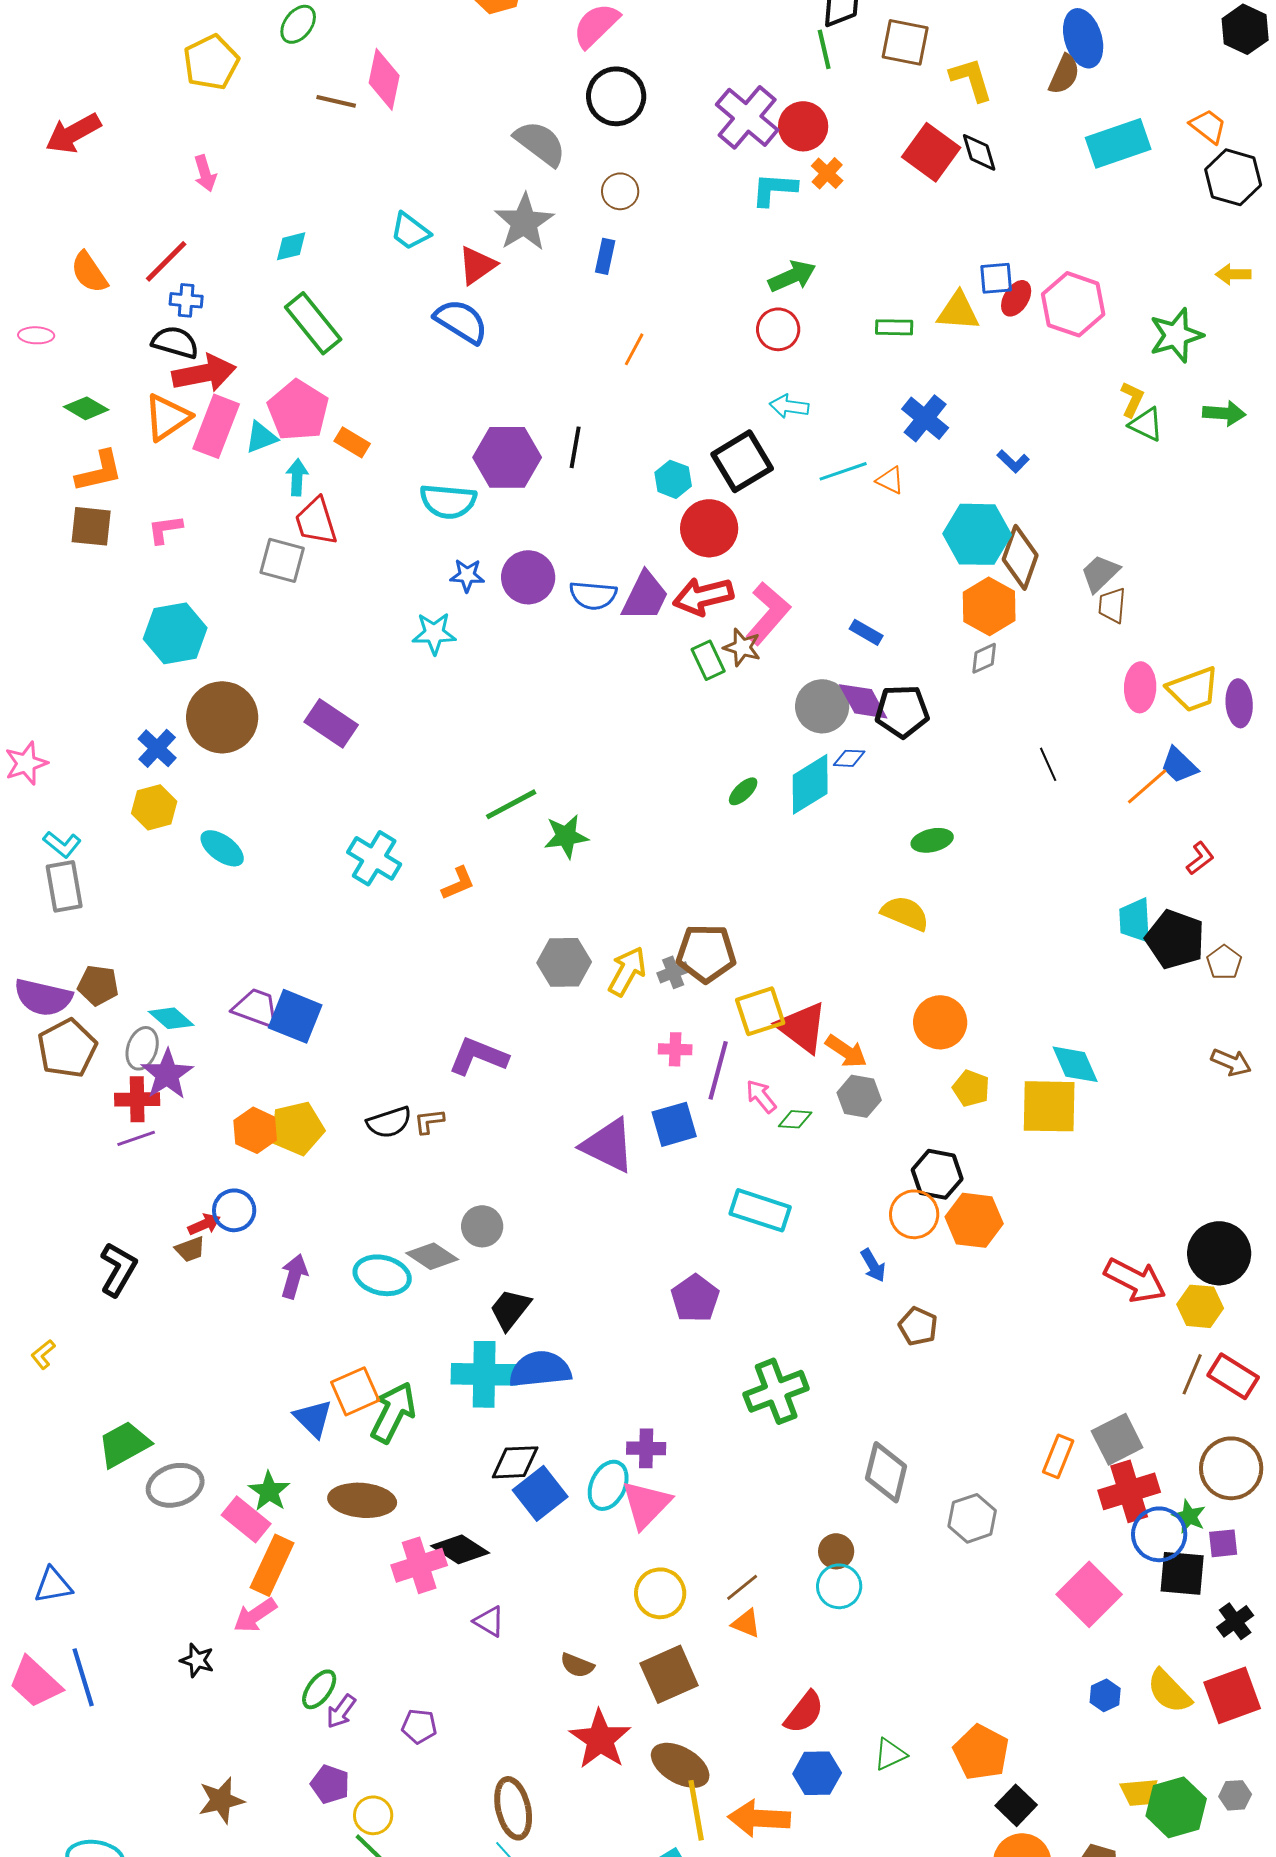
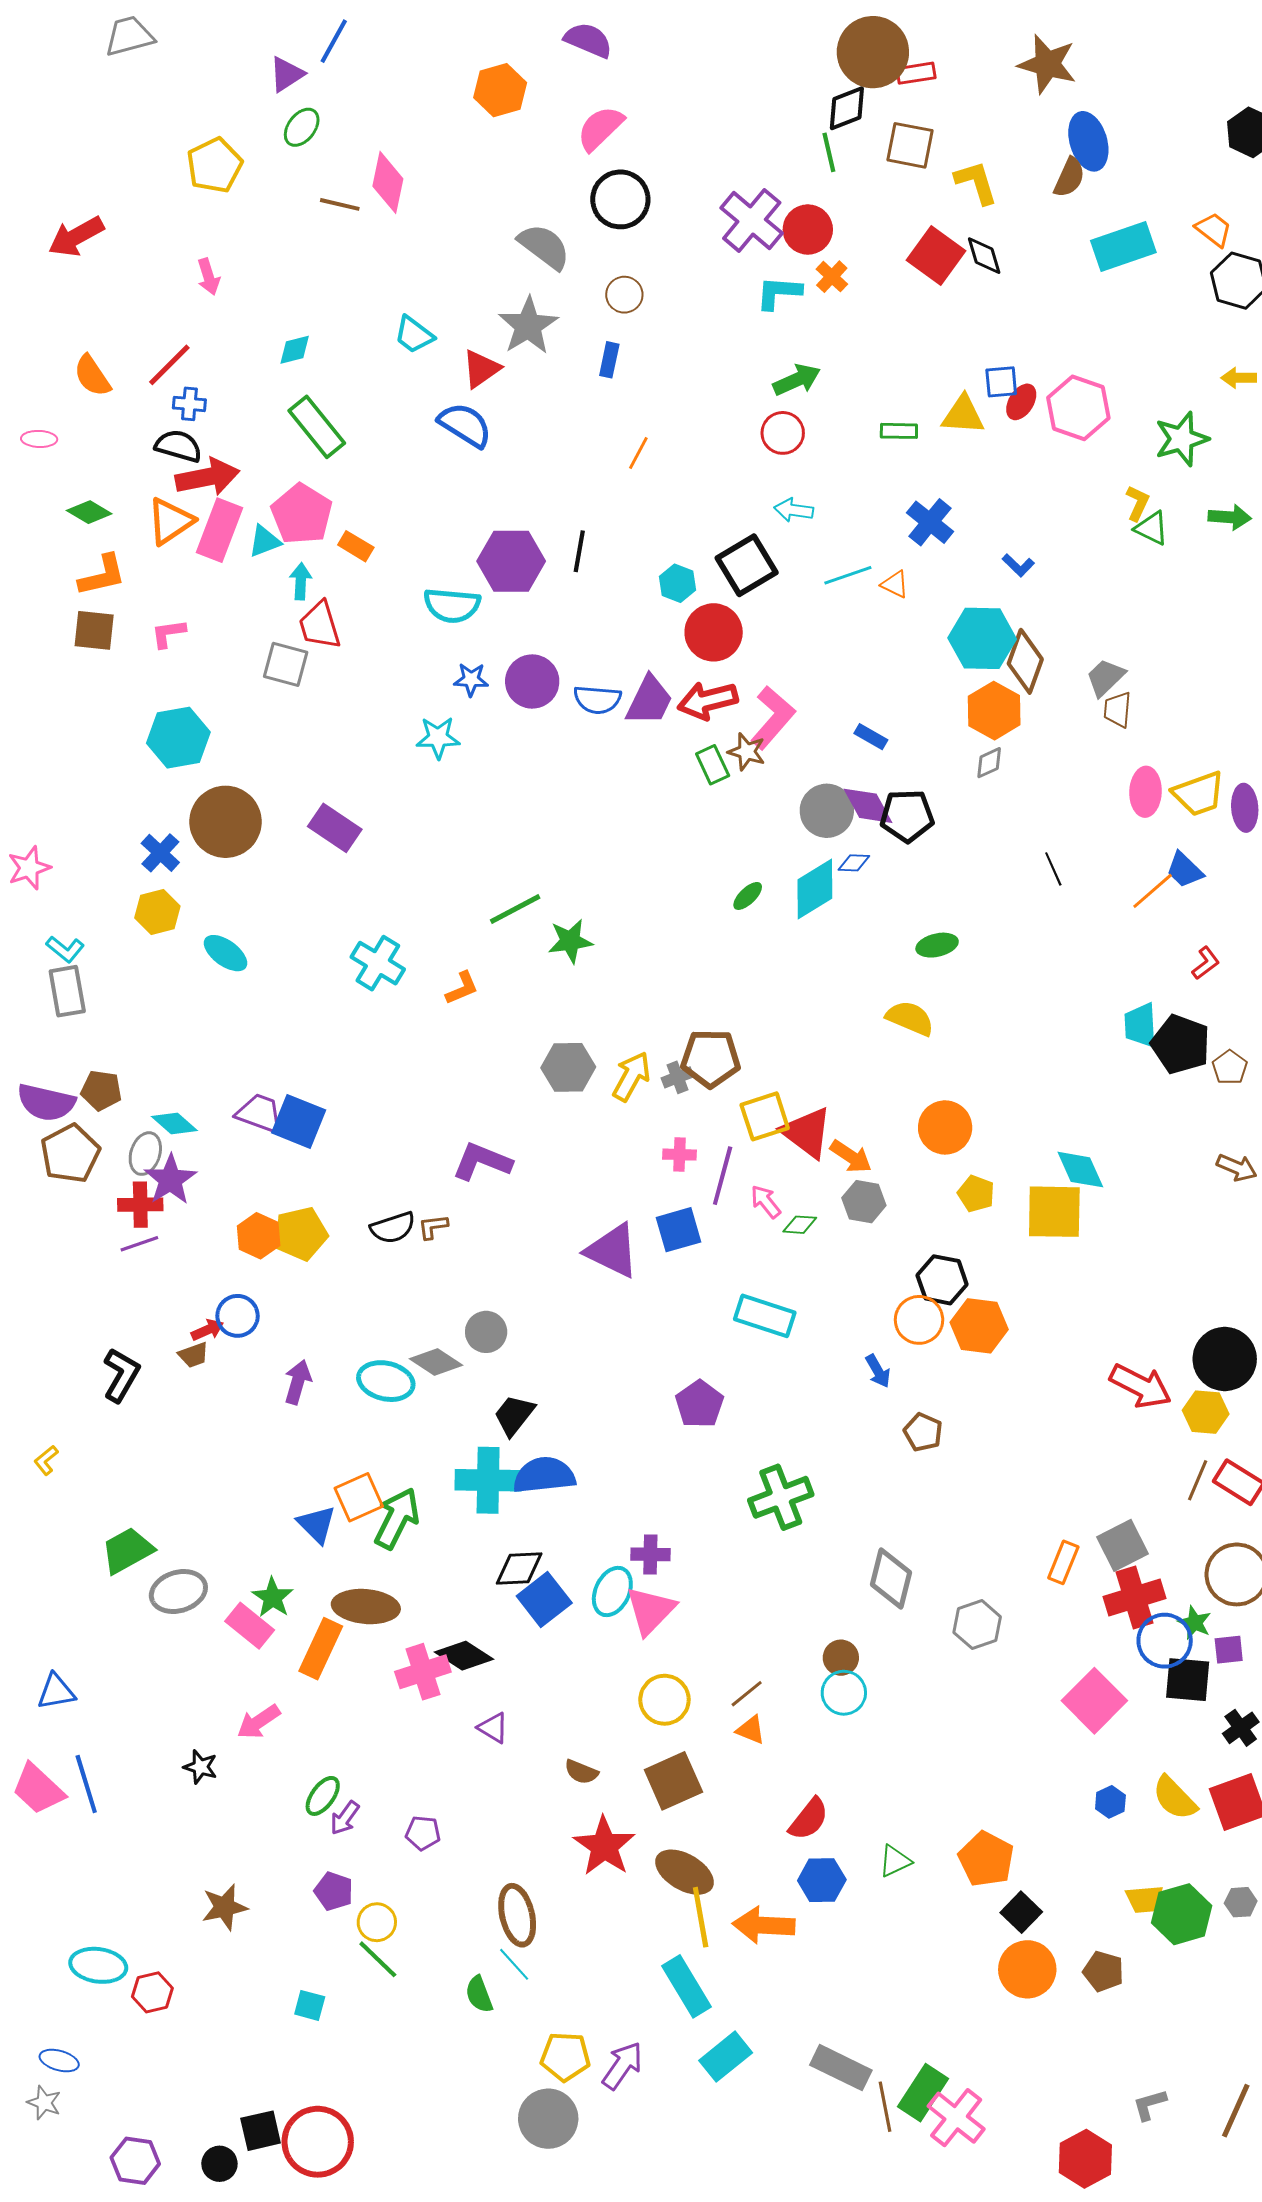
orange rectangle: (272, 1565) -> (321, 1649), moved

